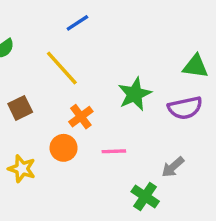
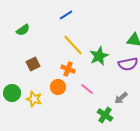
yellow line: (62, 68) -> (73, 45), moved
orange cross: (81, 117) -> (68, 69), turned -32
pink line: (114, 151) -> (87, 89), turned 40

